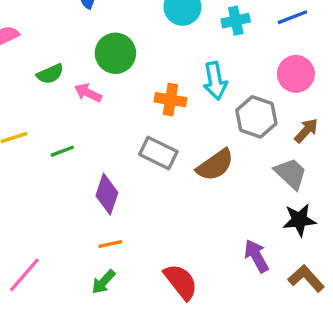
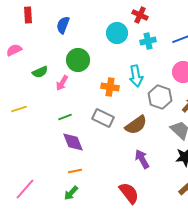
pink arrow: (88, 93) -> (62, 83), turned -84
green line: (62, 151) -> (65, 117), moved
purple diamond: (107, 194) -> (73, 142), turned -40
purple arrow: (256, 256) -> (142, 159), moved
red semicircle: (181, 282) -> (129, 193), moved

